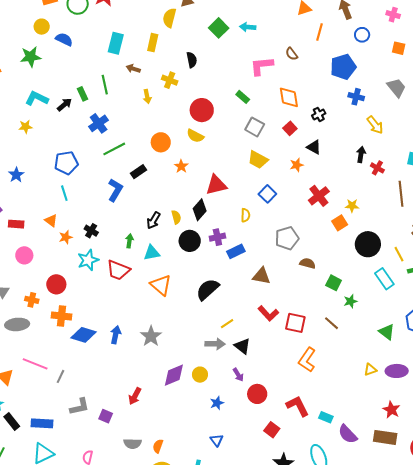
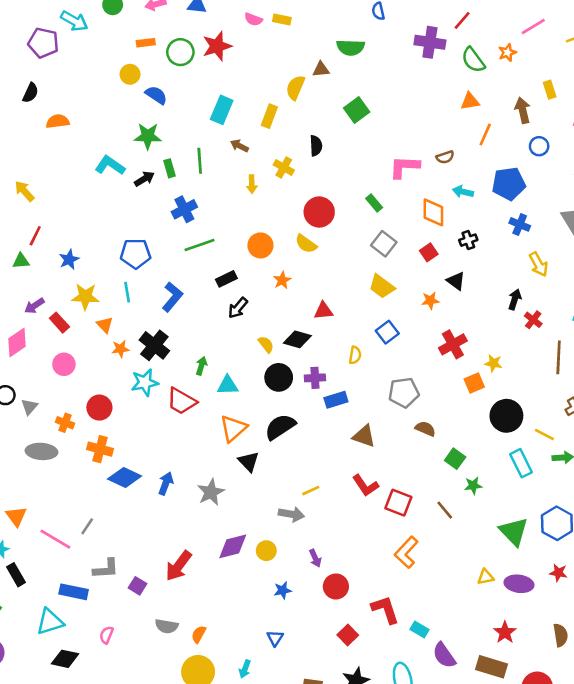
cyan arrow: (248, 27) -> (463, 192), moved
brown semicircle: (292, 54) -> (445, 157), turned -80
green star: (31, 57) -> (148, 136), moved
yellow star: (26, 127) -> (85, 297), moved, size x1.5
red triangle: (216, 185) -> (323, 311), size x0.7
blue L-shape: (115, 190) -> (172, 297), moved
black diamond: (200, 210) -> (297, 339), turned 55
yellow semicircle: (176, 217) -> (266, 344), turned -32
black arrow: (153, 220) -> (238, 308), moved
red rectangle: (16, 224) -> (59, 323), turned 35
black cross: (91, 231) -> (154, 345), size x1.6
yellow line: (399, 254) -> (544, 435), turned -42
orange triangle: (161, 285) -> (233, 428), turned 30
black semicircle: (208, 289) -> (280, 427), moved
green triangle: (387, 332) -> (514, 532), size x1.4
black triangle: (242, 346) -> (249, 462), moved
pink line: (35, 364) -> (55, 539), moved
red arrow: (135, 396) -> (179, 566), size x1.4
blue rectangle: (42, 423) -> (74, 592), moved

